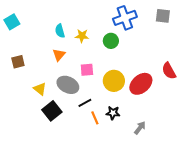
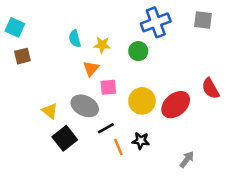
cyan square: (12, 22) -> (15, 27), turned -35
orange triangle: (59, 55) -> (91, 69), moved
brown square: (18, 62) -> (22, 56), moved
gray arrow: (140, 128) -> (187, 159), moved

